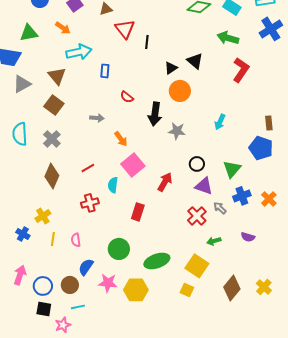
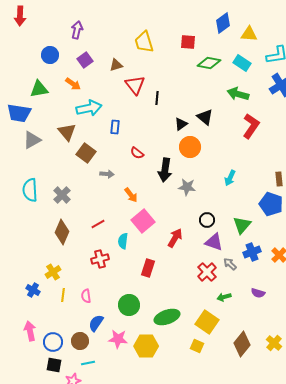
brown square: (54, 105) -> (86, 153), moved
pink arrow: (20, 275) -> (30, 331), turned -30

